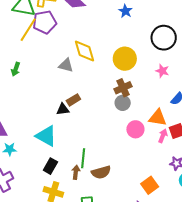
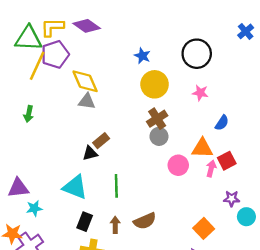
blue star: (125, 11) -> (142, 56), moved
yellow diamond: (84, 51) -> (85, 81), moved
green line: (83, 158) -> (116, 186), moved

